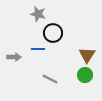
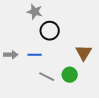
blue line: (38, 49) -> (35, 55), moved
green circle: (85, 75) -> (70, 75), moved

